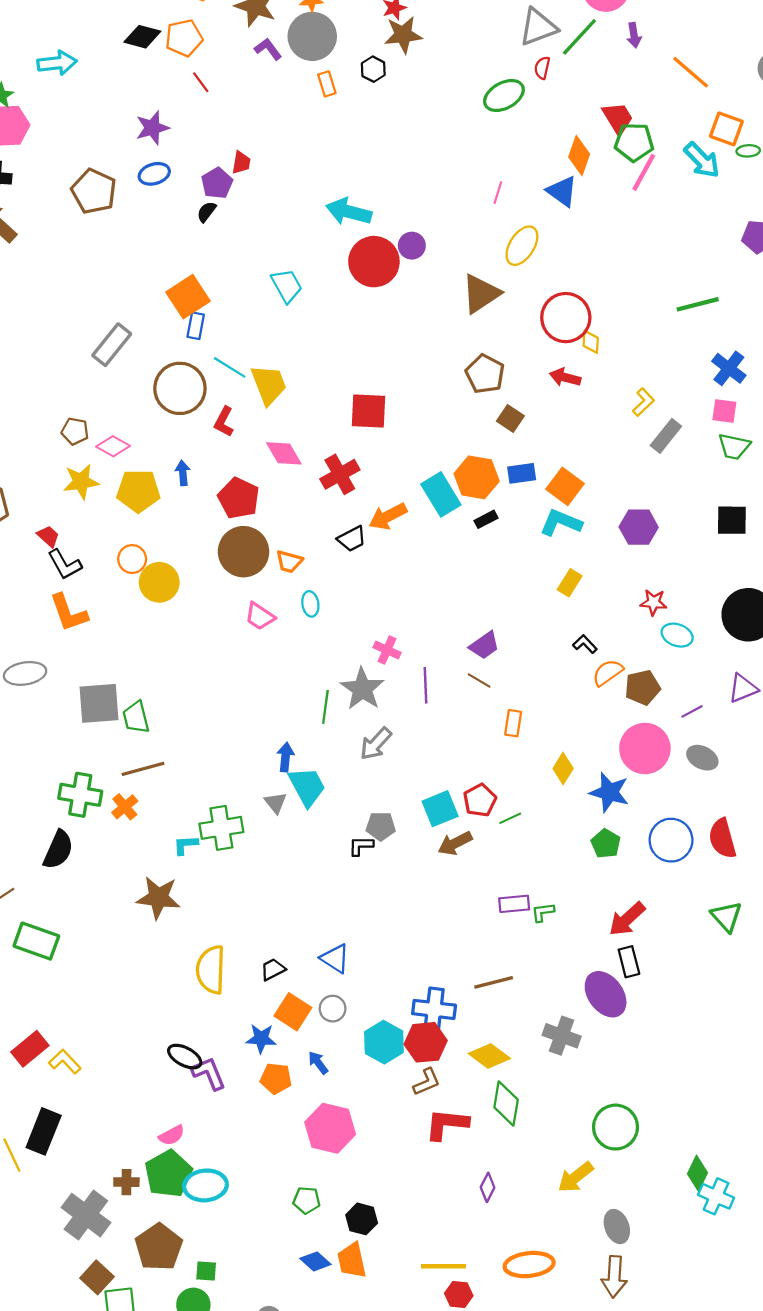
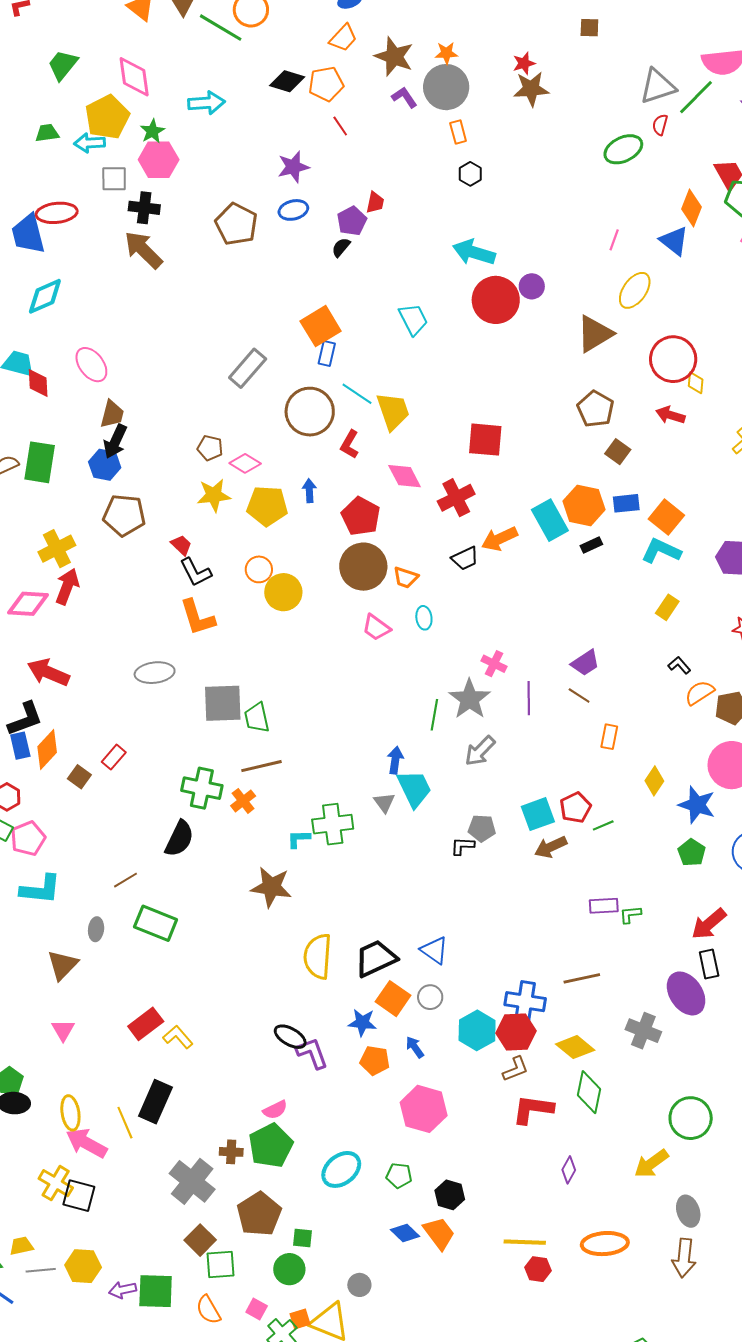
black hexagon: (373, 69) -> (470, 174), moved
black trapezoid: (273, 969) -> (376, 958), size x1.8
cyan ellipse: (205, 1185) -> (341, 1169), moved, turned -36
orange trapezoid: (352, 1260) -> (439, 1233), turned 153

